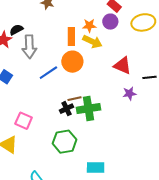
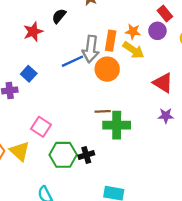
black semicircle: (16, 30) -> (59, 16), moved, turned -32
gray arrow: (29, 47) -> (91, 49), moved
blue line: (48, 73) -> (72, 61), moved
black cross: (66, 109) -> (86, 155), moved
green hexagon: (65, 142) -> (63, 155), moved

